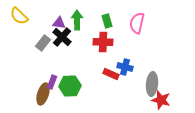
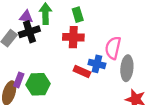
pink semicircle: (137, 23) -> (113, 48), moved
black cross: (62, 37) -> (29, 32), turned 30
gray ellipse: (152, 84) -> (127, 68), moved

